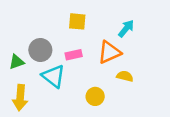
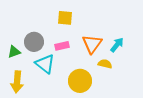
cyan arrow: (126, 29) -> (117, 45), moved
orange triangle: (109, 52) -> (92, 44), turned -30
yellow circle: (95, 96) -> (80, 81), size x1.5

